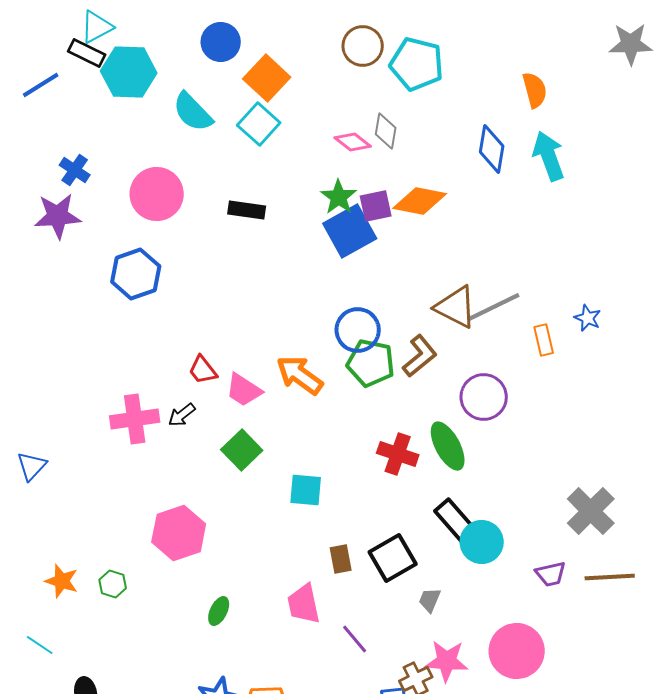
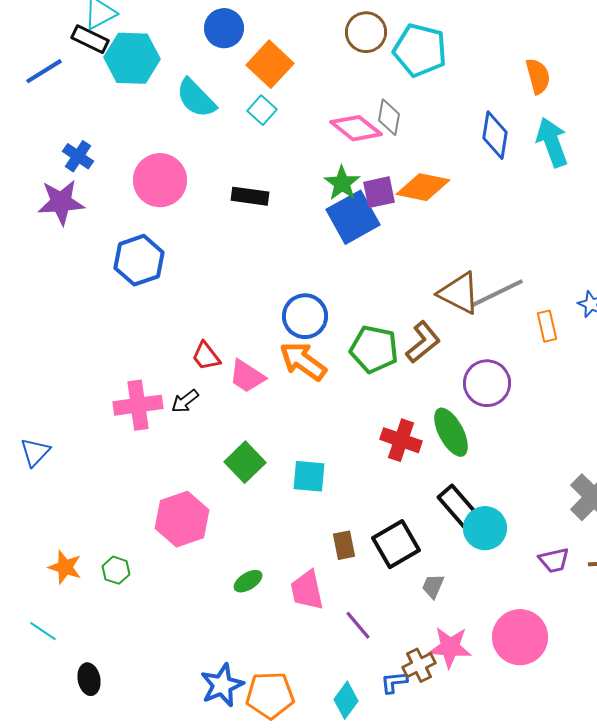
cyan square: (259, 124) -> (262, 110), size x0.7
pink diamond: (353, 142) -> (356, 128), size x1.4
blue circle: (358, 330) -> (305, 316), moved
green square: (242, 450) -> (245, 462), moved
green ellipse: (219, 611) -> (248, 581), moved, turned 32

